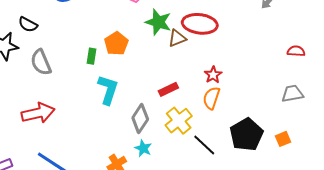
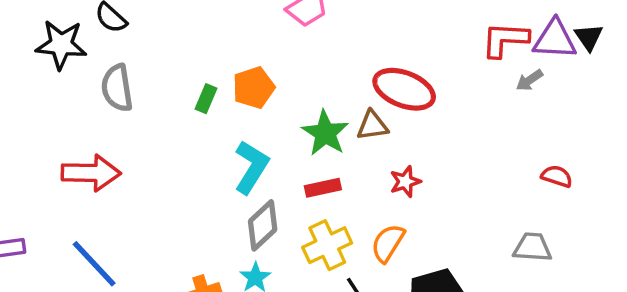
green star: (158, 22) -> (325, 133), moved
brown triangle: (177, 38) -> (372, 126), moved
cyan L-shape: (108, 90) -> (251, 167), moved
orange semicircle: (211, 98) -> (388, 243), moved

